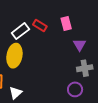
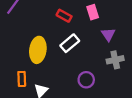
white rectangle: (20, 31) -> (70, 43), moved
purple circle: (75, 89) -> (86, 80), moved

